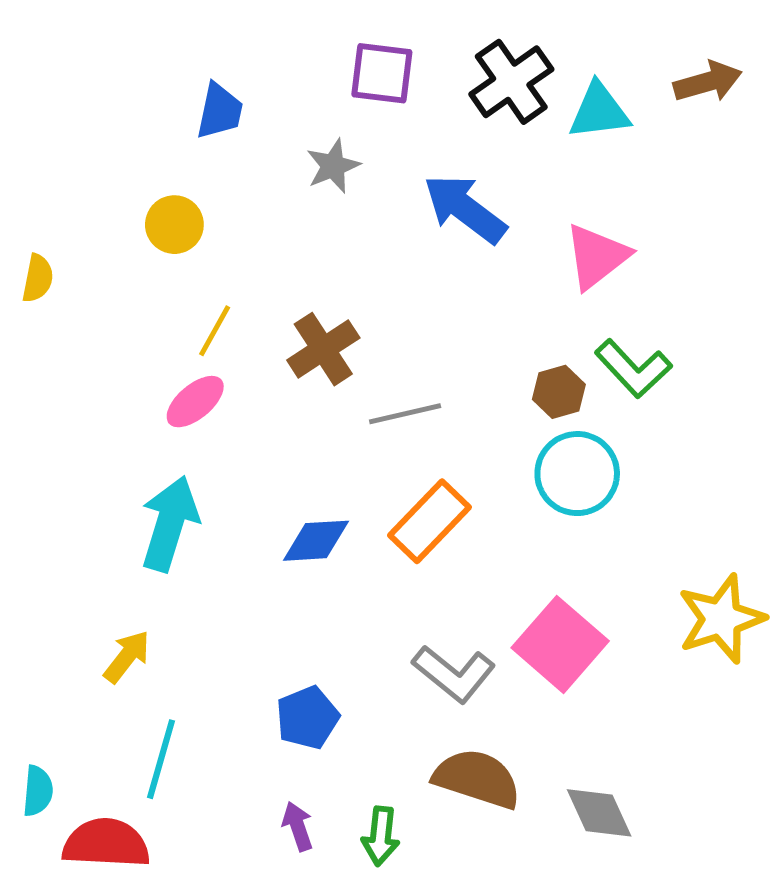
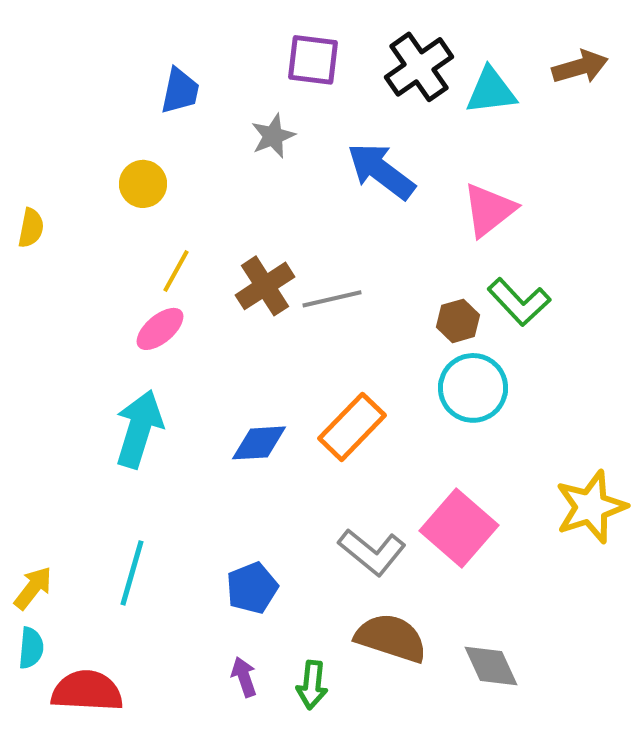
gray line: (405, 414) -> (332, 299), moved
yellow arrow: (127, 657) -> (33, 588), moved
cyan line: (161, 759) -> (132, 573), moved

